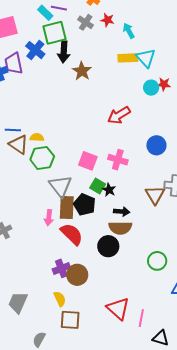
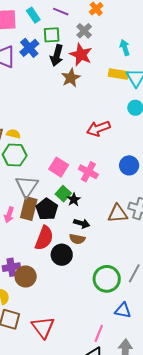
cyan rectangle: (45, 13) -> (33, 15), moved
red star: (107, 20) -> (81, 55), moved, size x1.6
green square: (55, 33) -> (52, 35), size x0.7
brown triangle: (155, 195) -> (118, 214), turned 45
brown semicircle: (120, 228) -> (77, 239), size x0.7
red semicircle: (72, 234) -> (44, 238), moved, turned 55
green circle: (157, 261) -> (107, 279), size x1.4
red triangle: (118, 309) -> (43, 327), moved
pink line: (141, 318) -> (99, 333), moved

